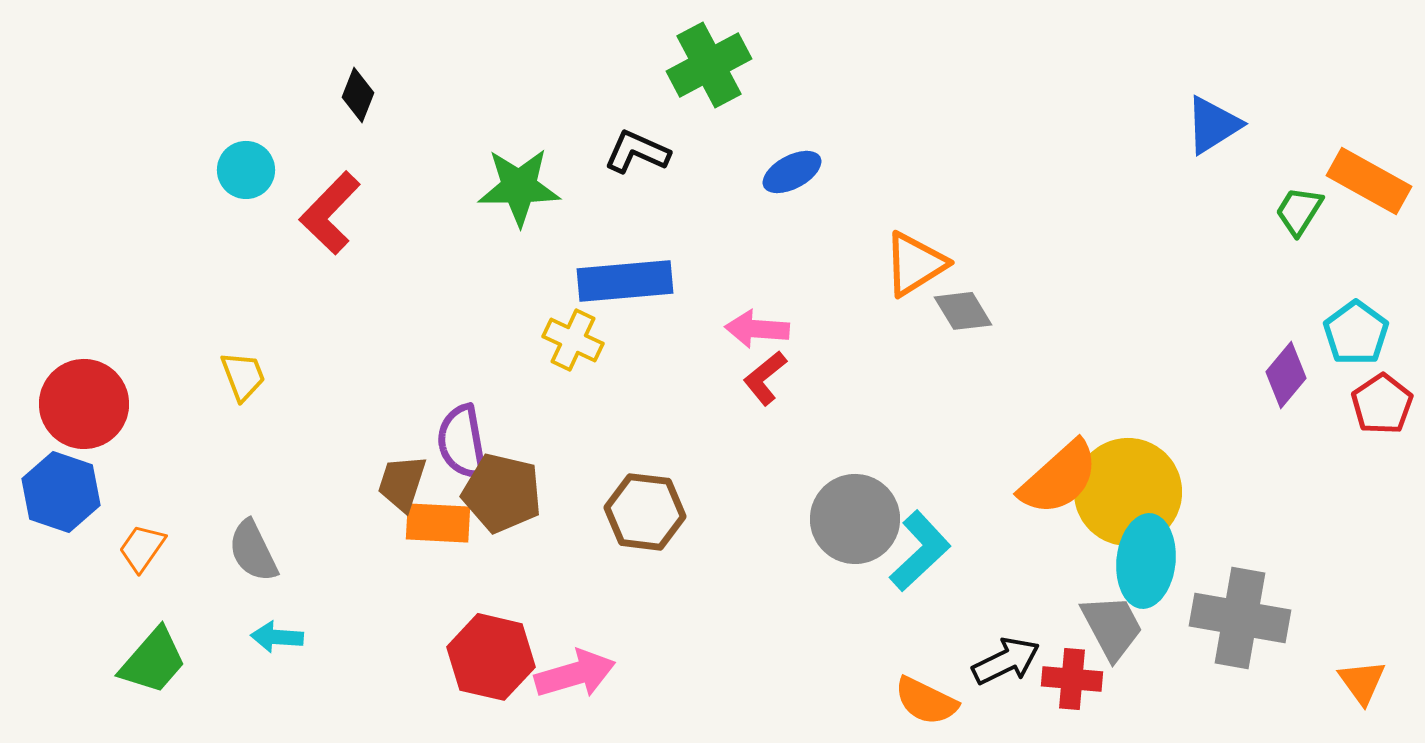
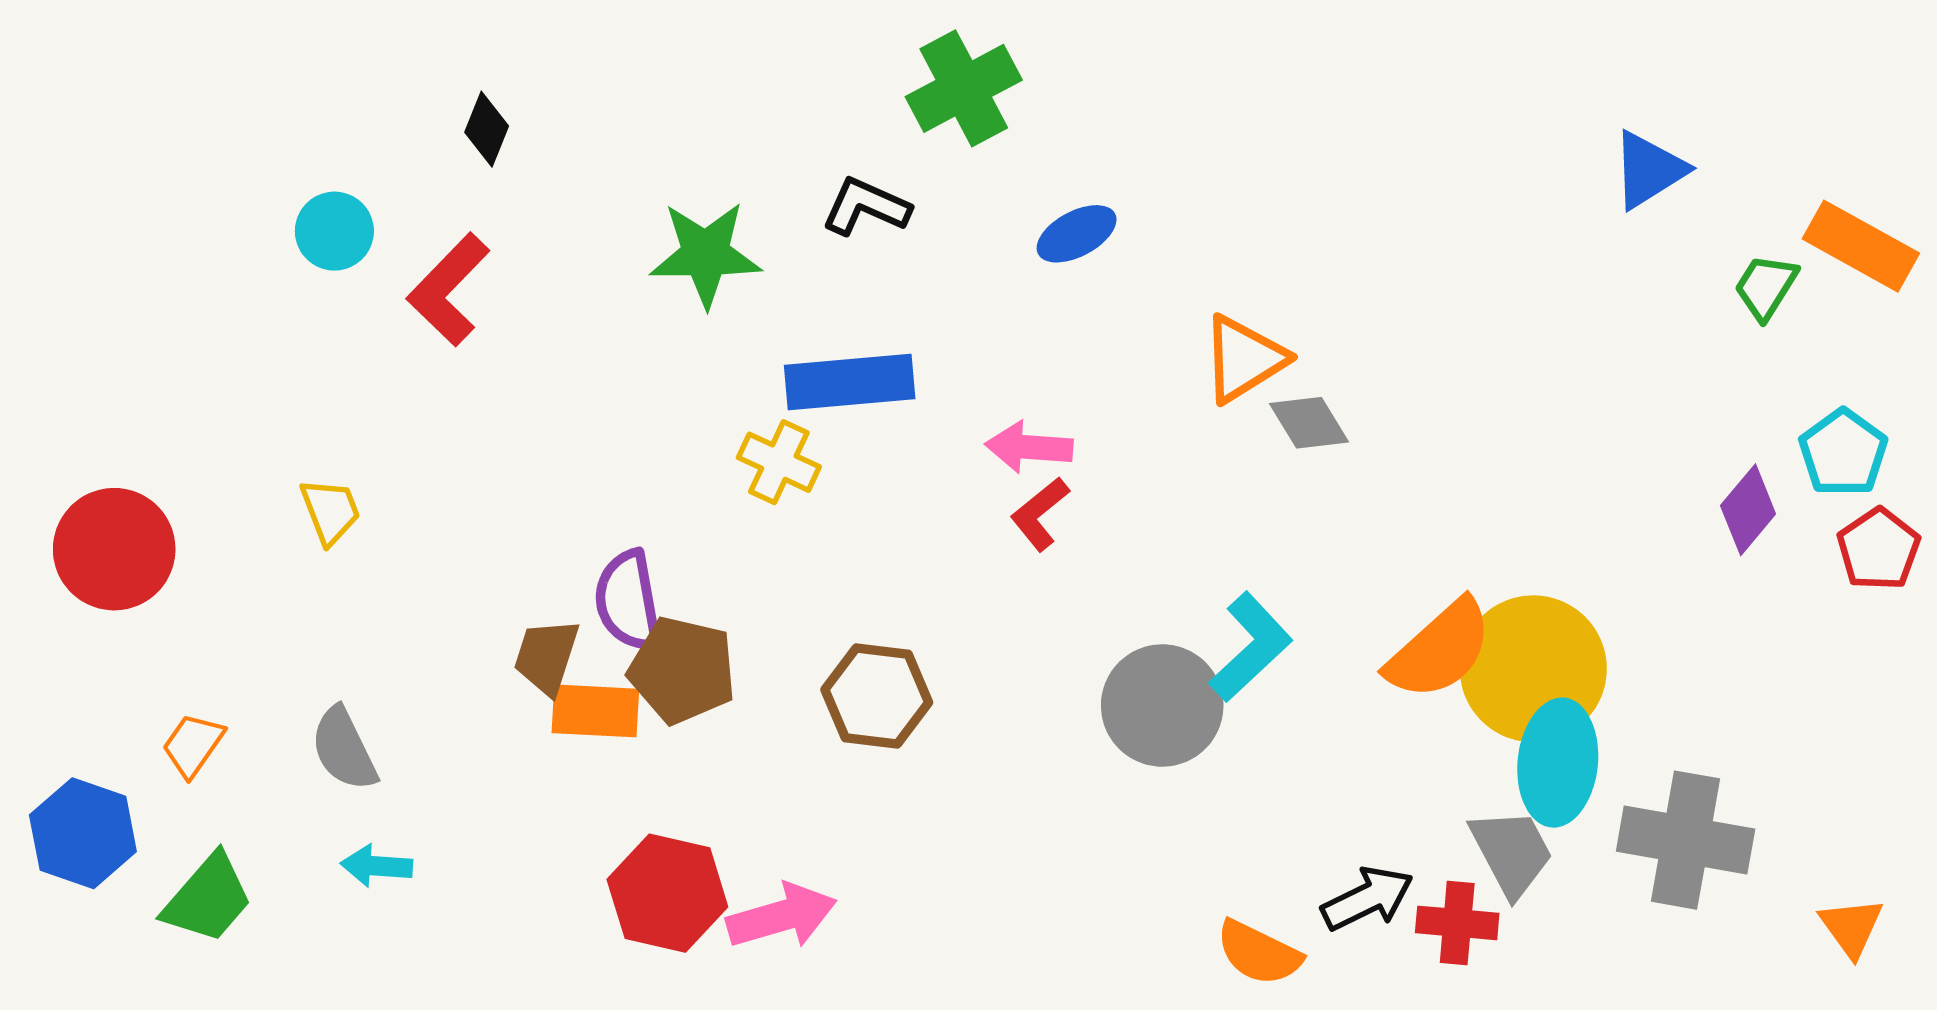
blue hexagon: (61, 492) -> (83, 833), moved
cyan L-shape: (920, 551) -> (1251, 647), moved

